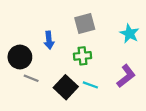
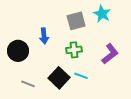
cyan star: (129, 34) -> (102, 14), moved
purple L-shape: (126, 76) -> (110, 54), moved
gray line: (31, 78) -> (28, 84), moved

